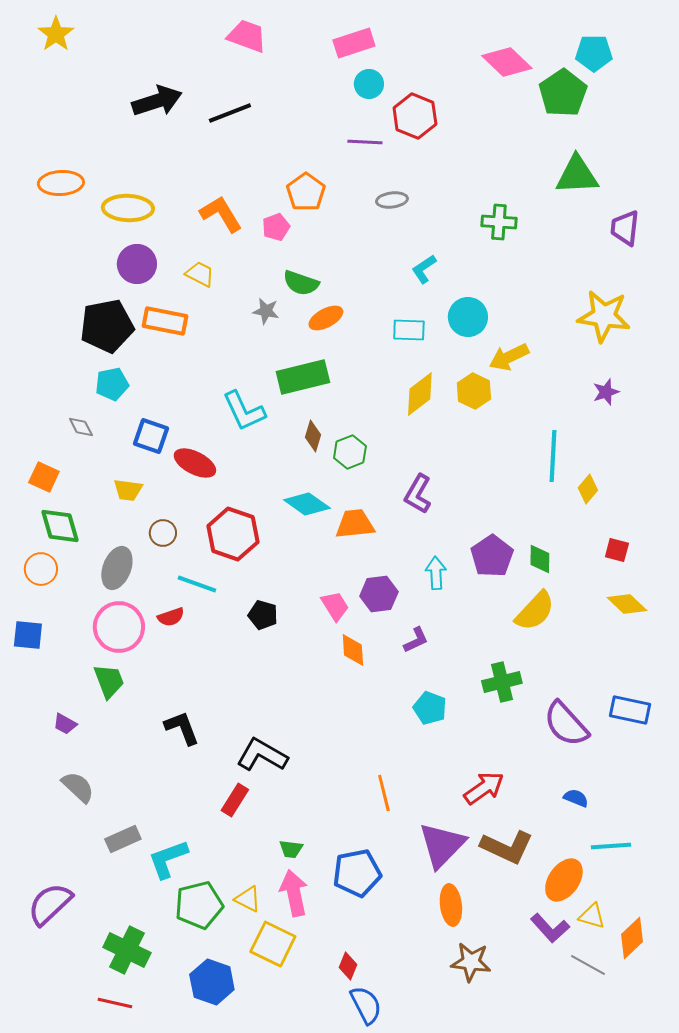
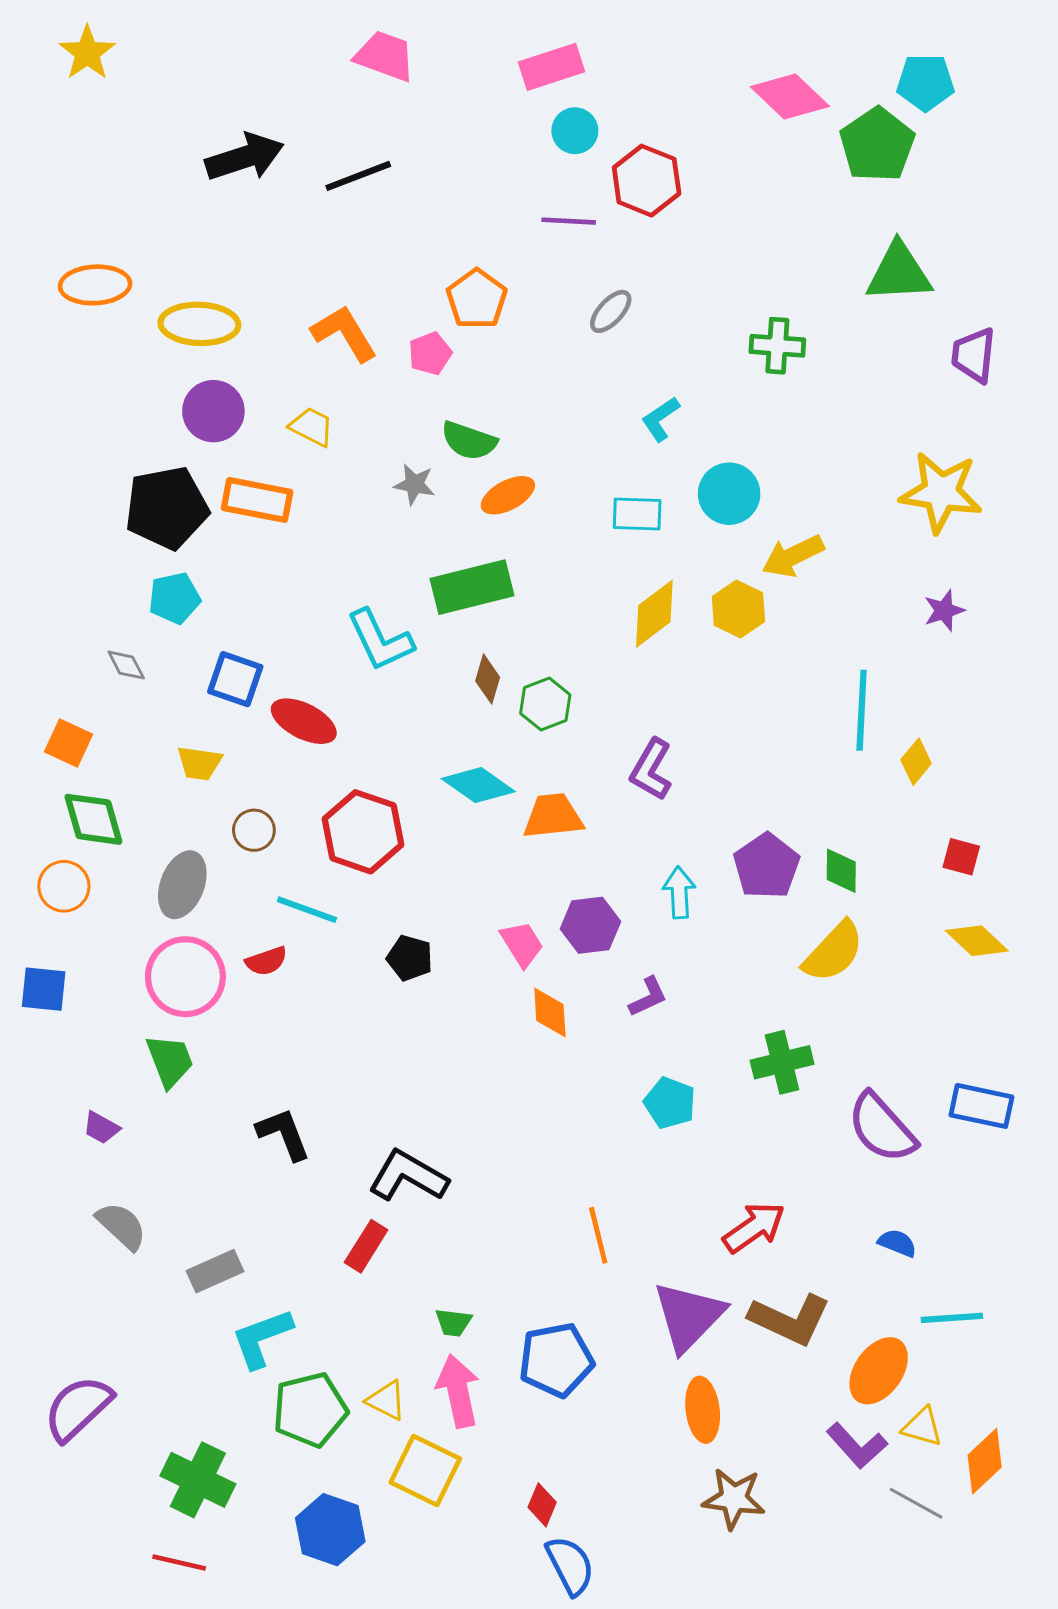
gray ellipse: (392, 200) -> (611, 311), turned -40
gray rectangle: (123, 839) -> (215, 1271), moved

